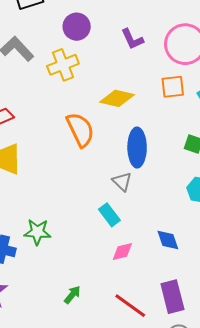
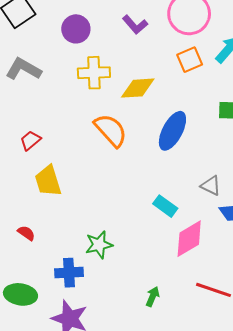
yellow cross: (63, 65) -> (94, 73), moved, turned 36
blue ellipse: (137, 148) -> (172, 131), turned 45
gray triangle: (122, 181) -> (211, 186), moved
pink diamond: (122, 252) -> (189, 239), size x1.6

